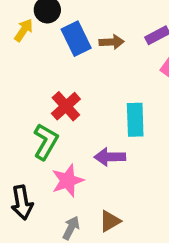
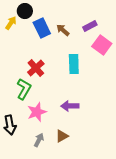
brown arrow: (112, 42) -> (63, 30), turned -136
cyan rectangle: (135, 120) -> (74, 64), moved
purple arrow: (110, 157) -> (70, 106), moved

